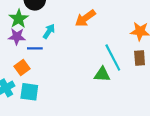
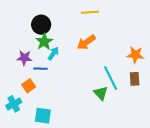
green star: (19, 19) -> (44, 42), moved
green triangle: (102, 74) -> (101, 93), turned 42
cyan square: (29, 92) -> (43, 116), moved

